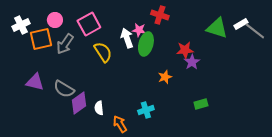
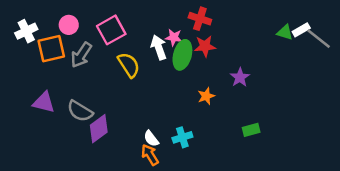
green triangle: (217, 28) -> (285, 32), moved, size x0.6
red star: (185, 50) -> (205, 46), moved
white semicircle: (99, 108) -> (151, 139), moved, turned -32

